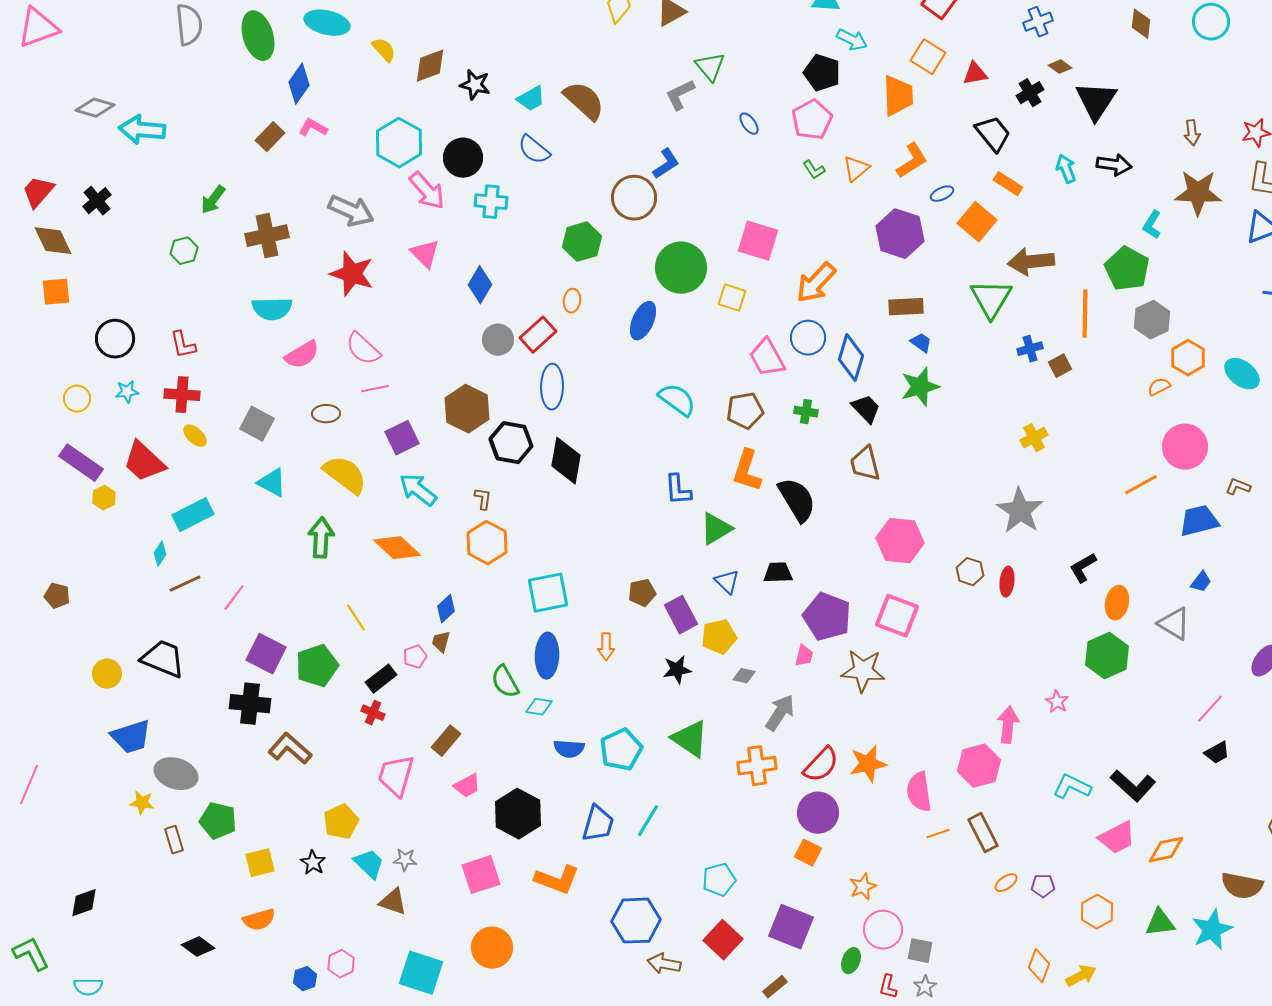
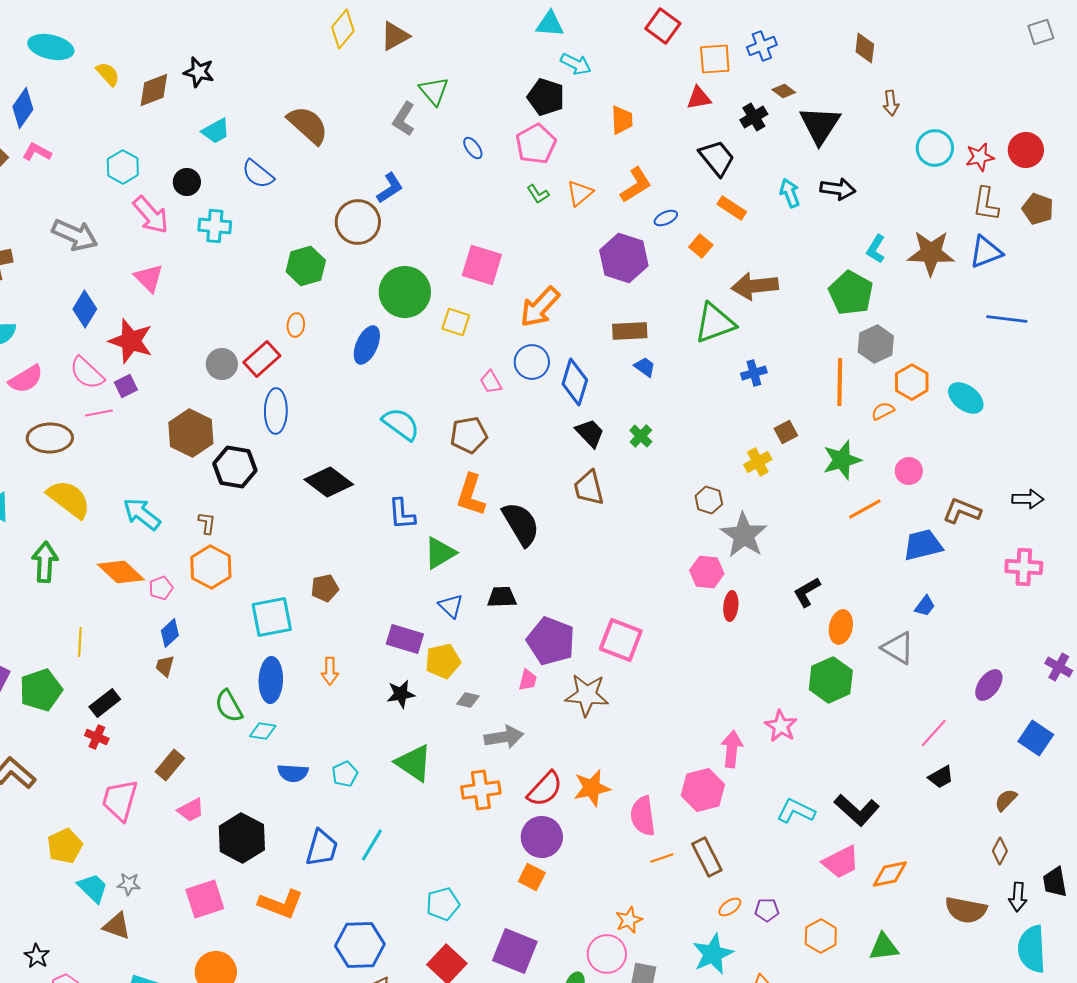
cyan circle: (1211, 22) -> (935, 148), moved
orange square: (928, 57) -> (715, 59), moved, turned -36
black star: (475, 85) -> (199, 72), moved
gray L-shape: (680, 95) -> (404, 119), turned -32
orange trapezoid: (898, 96) -> (622, 120), size x0.7
cyan trapezoid: (531, 99) -> (216, 131), moved
brown arrow: (1192, 133) -> (891, 103), moved
cyan hexagon: (399, 143) -> (123, 167), size x0.7
black circle: (463, 158) -> (187, 182), size x0.7
brown star: (1198, 193) -> (931, 253), moved
orange square: (977, 222) -> (701, 246), size x0.6
red star: (352, 274) -> (131, 341), moved
blue diamond: (480, 285) -> (85, 309), moved
green triangle: (991, 299) -> (715, 323), turned 39
orange line: (1085, 314) -> (840, 382), moved
pink trapezoid: (767, 358) -> (491, 382), size x0.6
brown square: (1060, 366) -> (786, 432), moved
green star: (920, 387) -> (842, 460), moved
green cross: (806, 412) -> (641, 436), moved, turned 35
brown ellipse: (326, 414) -> (50, 438), size x1.6
purple square: (402, 438) -> (126, 386), moved, size x0.7
pink circle: (1185, 447) -> (909, 471), size x0.6
black diamond: (566, 461) -> (329, 482), moved, turned -63
brown L-shape: (1238, 487) -> (962, 511), size x1.5
pink hexagon: (900, 541) -> (707, 572), moved, size x0.7
brown hexagon: (970, 572) -> (709, 500), moved
brown pentagon: (642, 593) -> (325, 588), moved
purple rectangle: (681, 615) -> (405, 639), turned -45
yellow line: (356, 618) -> (80, 642), turned 36
pink pentagon: (415, 657) -> (161, 588), moved
pink star: (1057, 702) -> (781, 726), size x1.4
gray arrow: (780, 713) -> (504, 737), turned 48
cyan pentagon: (621, 750) -> (345, 774), size x0.6
black star: (313, 863) -> (37, 956), moved
orange star: (863, 887) -> (629, 920), moved
cyan star: (1212, 930) -> (713, 954), moved

